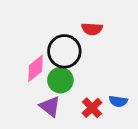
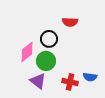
black circle: (64, 51) -> (49, 39), size x0.7
red cross: (92, 108) -> (70, 82), turned -35

